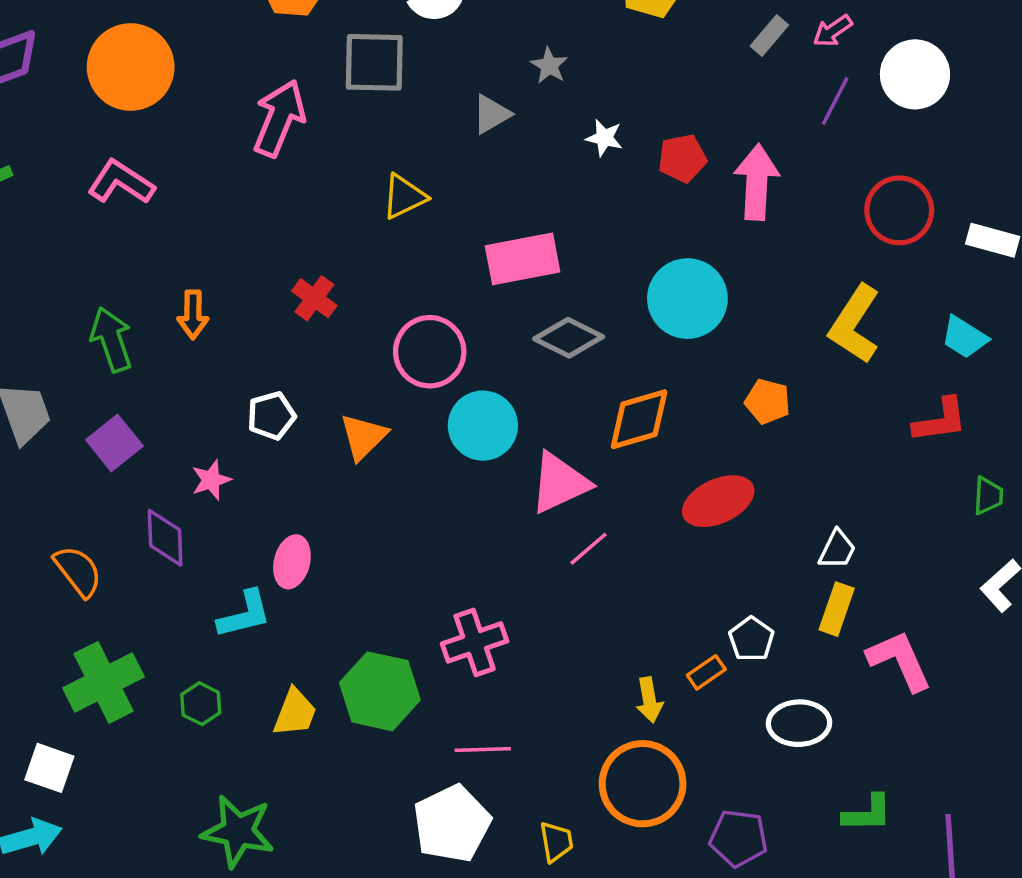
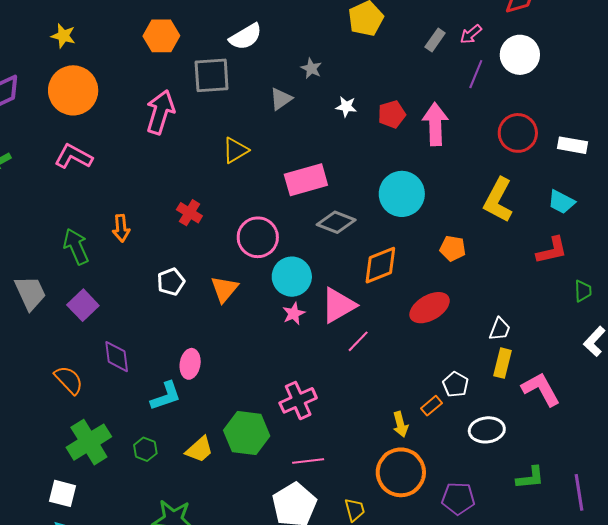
pink star: (211, 480) -> (294, 314), moved
yellow trapezoid: (295, 713) -> (199, 449), turned 32

